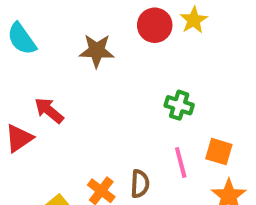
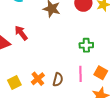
green cross: (179, 105) -> (86, 45), turned -32

